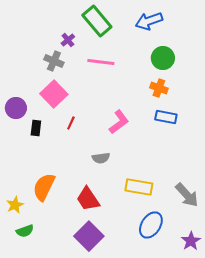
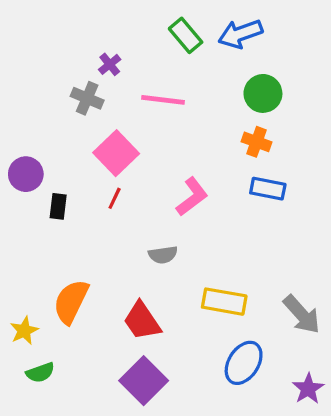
green rectangle: (97, 21) -> (186, 35), moved, size x0.7
pink square: (54, 94) -> (116, 153), moved

